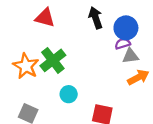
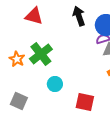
orange star: (26, 66) -> (17, 59), size x0.7

